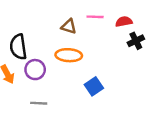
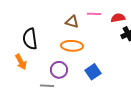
purple circle: (35, 70) -> (59, 70), moved

